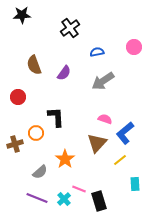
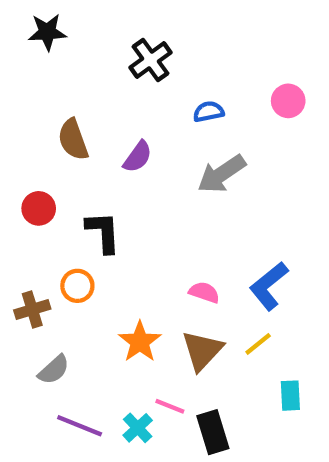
black L-shape: (56, 117) -> (103, 232), moved
pink semicircle: (105, 119) -> (204, 292), moved
brown triangle: (97, 143) -> (202, 350), moved
gray semicircle: (40, 172) -> (54, 370), moved

